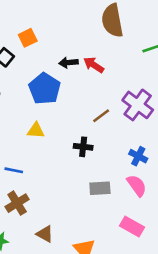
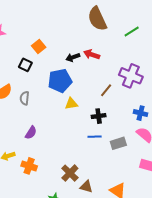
blue pentagon: (45, 89) -> (60, 81), turned -30
yellow triangle: (36, 130) -> (71, 104), moved
blue line: (14, 170) -> (95, 137), moved
brown cross: (17, 203) -> (70, 173), moved

